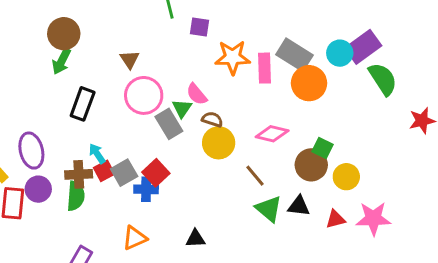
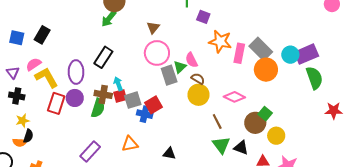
black rectangle: (83, 104) -> (103, 57), moved

